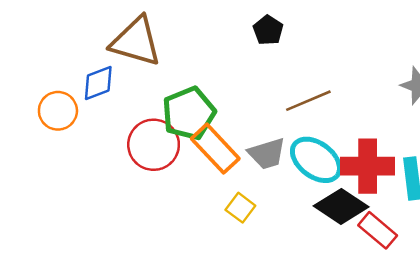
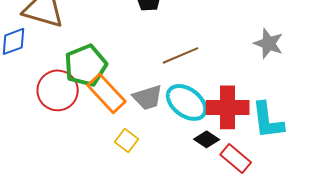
black diamond: (341, 206) -> (207, 139), size x0.6

